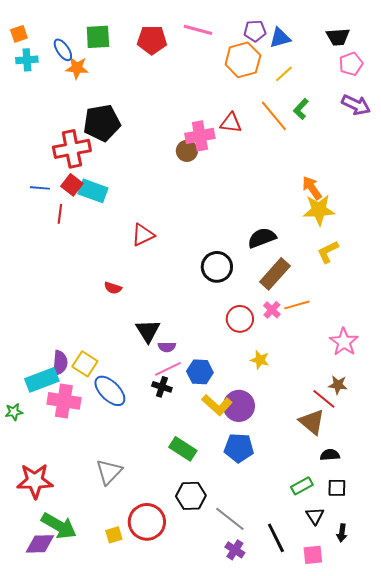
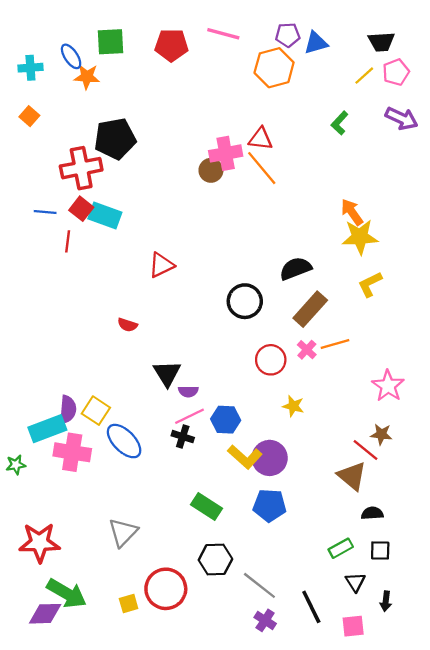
orange square: (19, 34) -> (29, 116), moved, turned -30
yellow line: (284, 74) -> (364, 76), moved
orange line: (274, 116) -> (262, 168), moved

